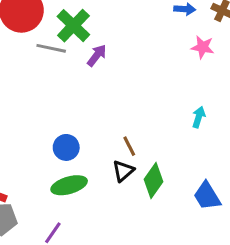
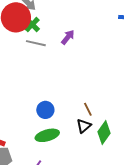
green cross: (73, 26) -> (32, 25), moved, size x0.7
purple arrow: (97, 55) -> (68, 37), moved

